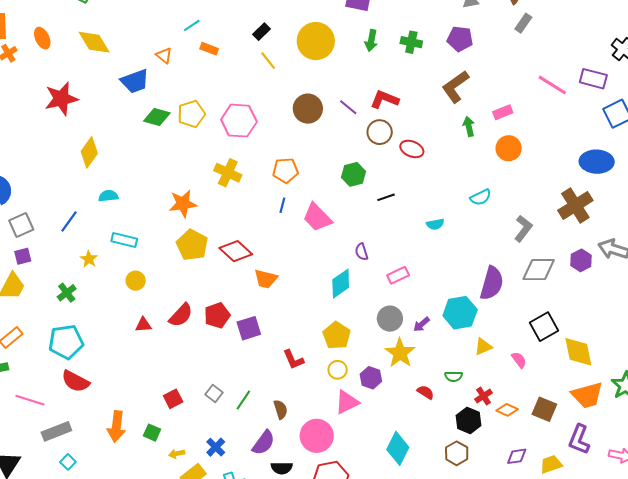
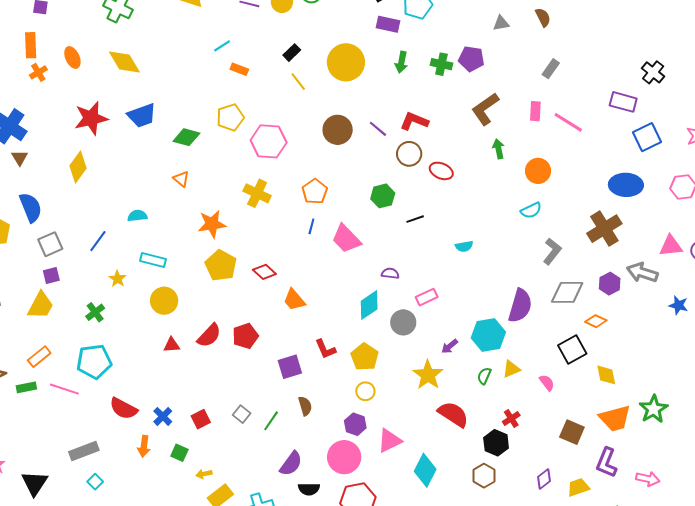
gray rectangle: (523, 23) -> (551, 69), moved
purple pentagon: (460, 39) -> (471, 59), moved
orange triangle: (164, 55) -> (181, 179), moved
blue trapezoid: (135, 81) -> (142, 116), moved
pink line: (552, 85) -> (568, 122), moved
pink rectangle: (503, 112) -> (535, 111), moved, turned -66
yellow pentagon: (191, 114) -> (230, 117), moved
yellow diamond: (89, 152) -> (78, 167), moved
orange pentagon: (285, 170) -> (315, 191), turned -30
cyan semicircle: (481, 197) -> (531, 210), moved
red diamond: (236, 251) -> (264, 272), size x0.7
purple semicircle: (361, 252) -> (390, 273), turned 114
orange trapezoid: (266, 279) -> (294, 300), turned 35
yellow circle: (136, 281) -> (164, 301), size x1.4
gray circle: (390, 319) -> (403, 322), moved
purple square: (249, 328) -> (290, 367), moved
yellow diamond: (578, 352) -> (606, 375), size x0.7
red L-shape: (293, 360) -> (325, 349), moved
green semicircle: (454, 376) -> (484, 376), moved, turned 114
purple hexagon: (371, 378) -> (355, 424), moved
red semicircle: (75, 381) -> (123, 408), moved
red semicircle: (426, 392) -> (453, 414), size x1.8
pink line: (30, 400) -> (64, 389), moved
pink triangle: (347, 402) -> (390, 441), moved
brown semicircle: (281, 409) -> (305, 406), moved
orange diamond: (507, 410) -> (596, 321), moved
orange arrow: (116, 426) -> (144, 446), size x0.7
blue cross: (216, 447) -> (163, 416), moved
purple diamond: (517, 456) -> (544, 479), turned -30

